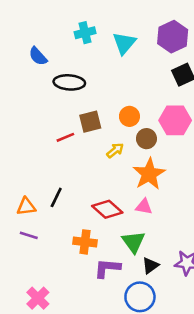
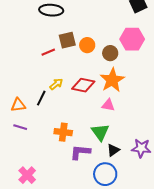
orange circle: (129, 116) -> (87, 45), moved
yellow arrow: (115, 150) -> (56, 84), moved
red diamond: (107, 209) -> (83, 85), moved, turned -30

